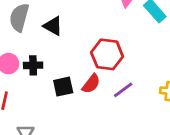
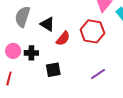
red hexagon: (107, 54) -> (92, 31), moved
red semicircle: (91, 84) -> (63, 39), moved

